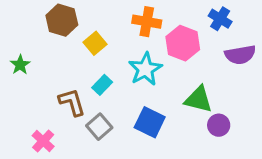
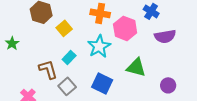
purple circle: (219, 125) -> (168, 85), moved

